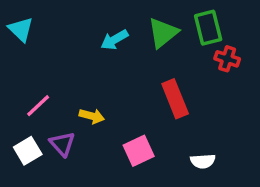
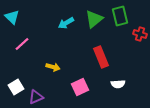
red cross: (227, 59) -> (140, 34), moved
pink line: (38, 106) -> (22, 44), moved
purple triangle: (62, 144) -> (36, 97), moved, turned 49
white semicircle: (203, 161) -> (118, 84), moved

